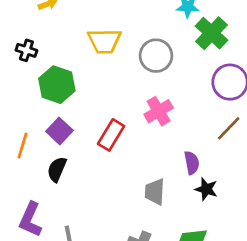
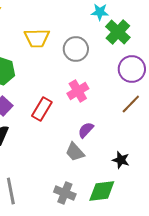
purple semicircle: (192, 163) -> (86, 130), moved, turned -126
black star: (206, 189) -> (121, 160), moved
gray trapezoid: (155, 192) -> (75, 152), turned -45

